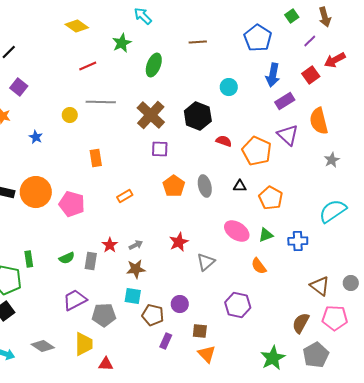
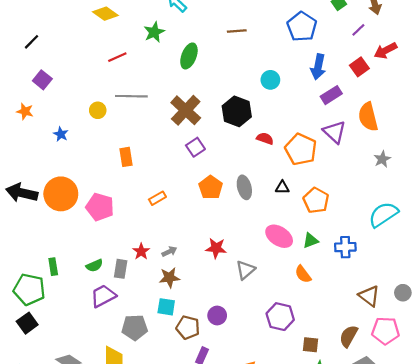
purple square: (160, 149) -> (195, 147), turned -36
red star: (179, 242) -> (216, 248), turned 30
purple trapezoid: (75, 300) -> (103, 296), moved
brown square: (200, 331) -> (311, 345), moved

